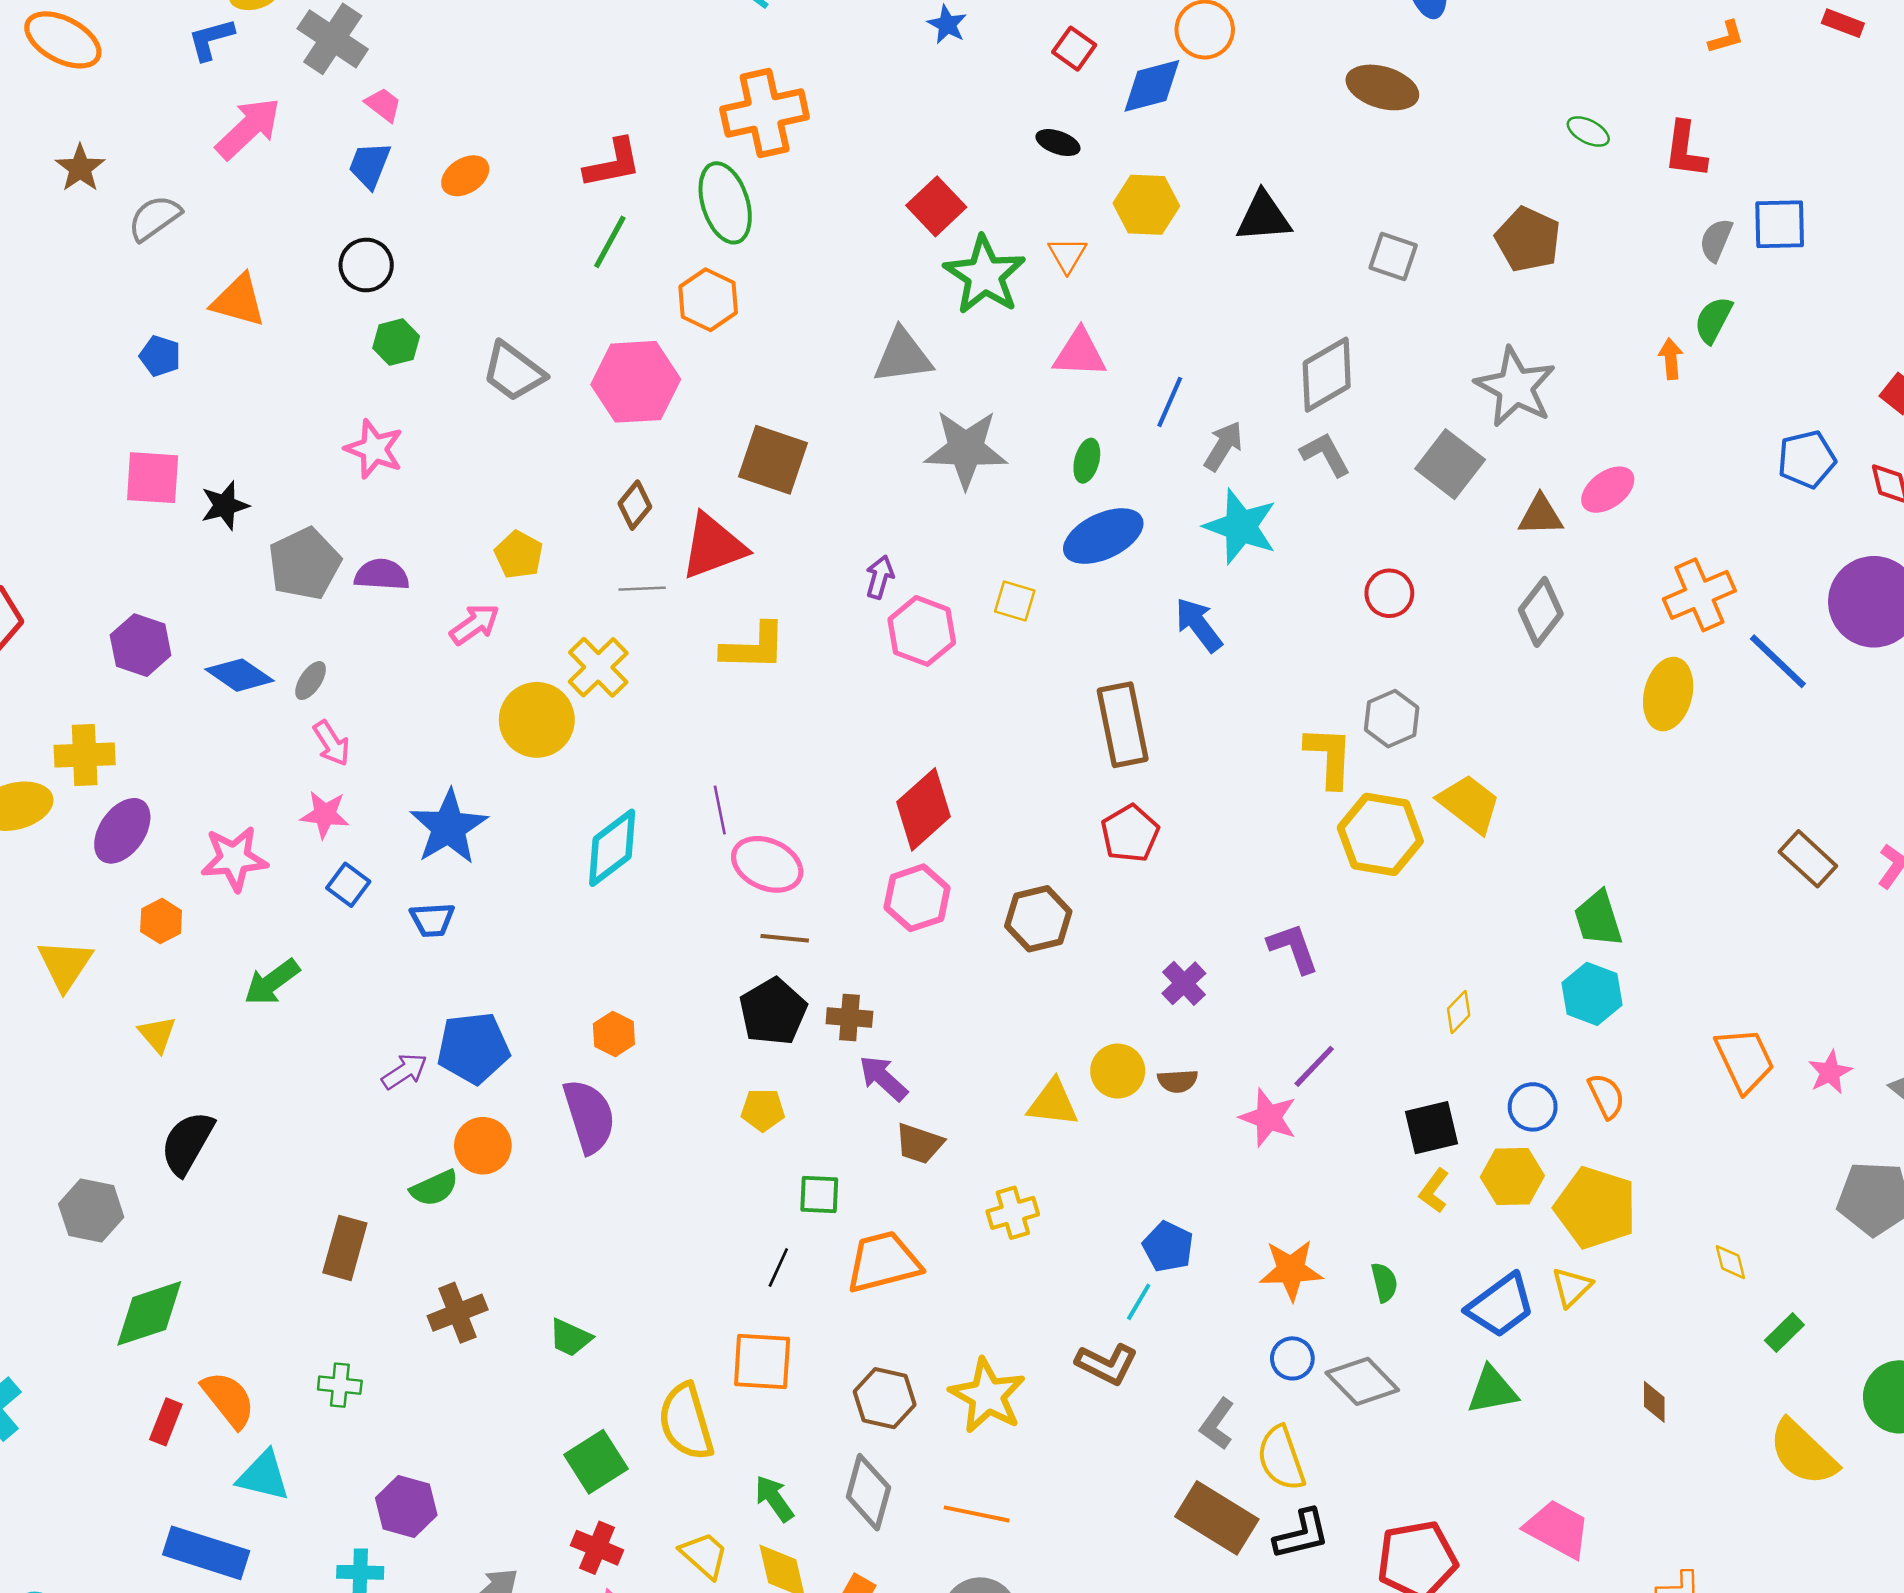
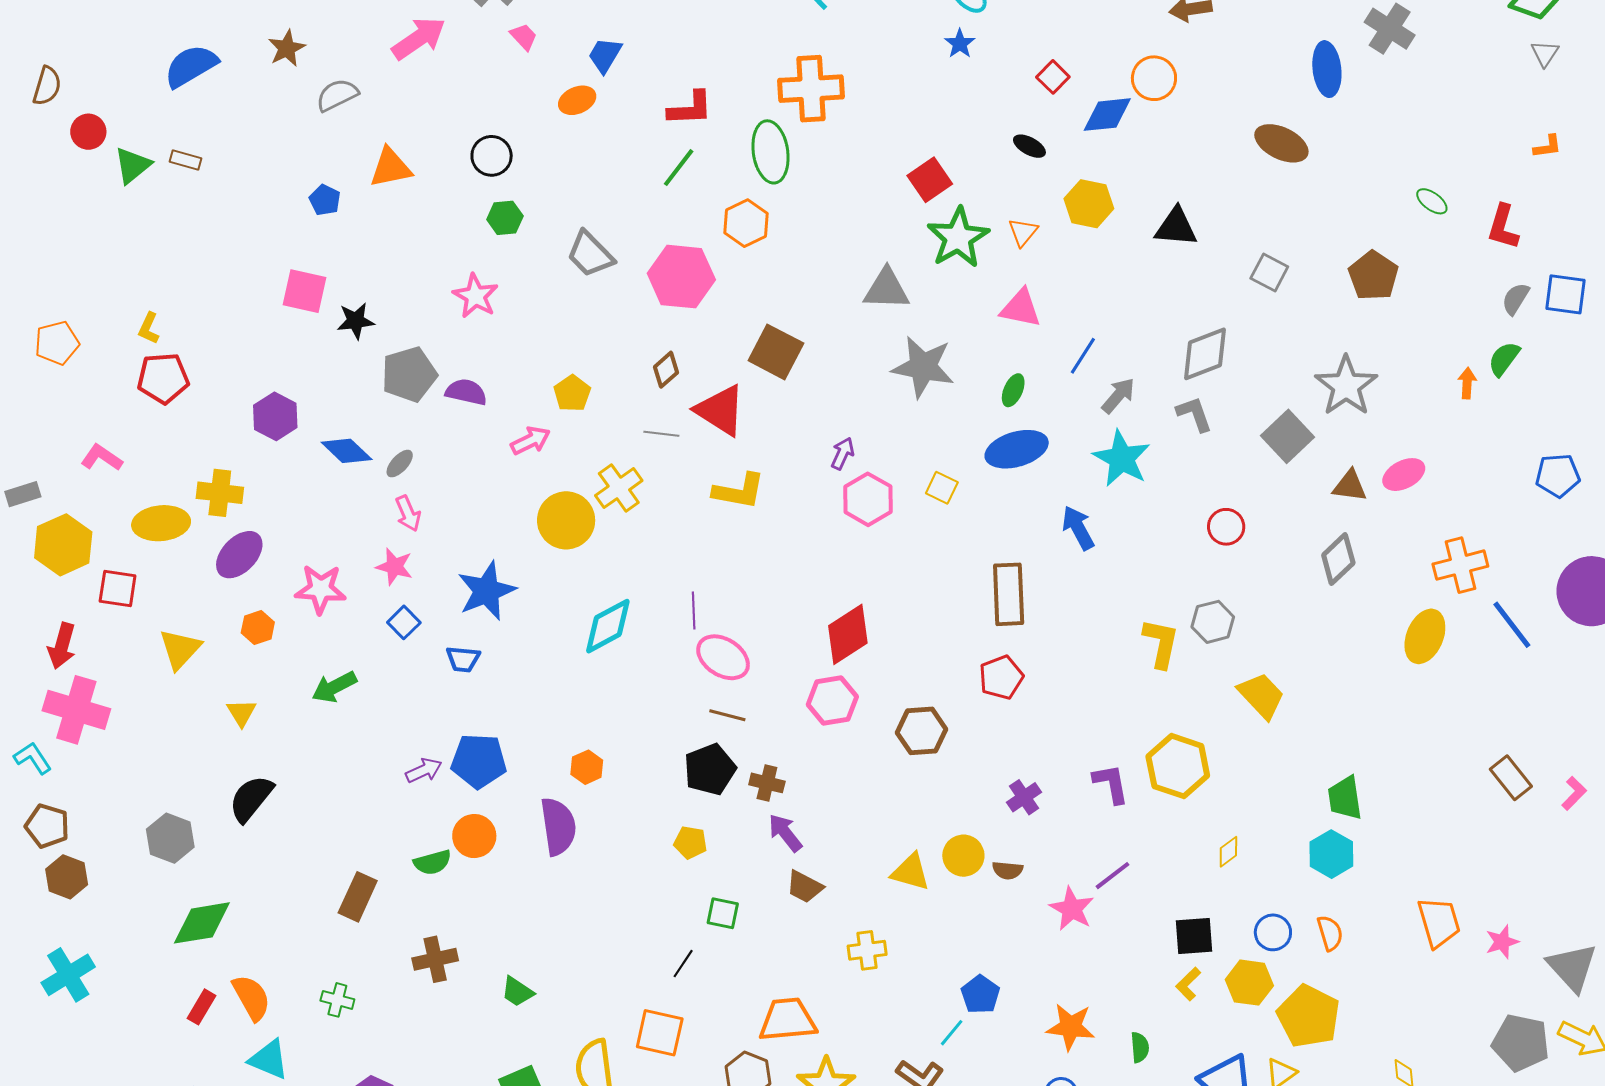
blue trapezoid: (369, 165) -> (605, 55), moved
orange triangle: (238, 301) -> (391, 168), turned -36
red triangle: (713, 546) -> (720, 410), turned 44
yellow hexagon: (1380, 834) -> (1178, 766), moved
orange trapezoid: (883, 1262) -> (788, 1020), moved

